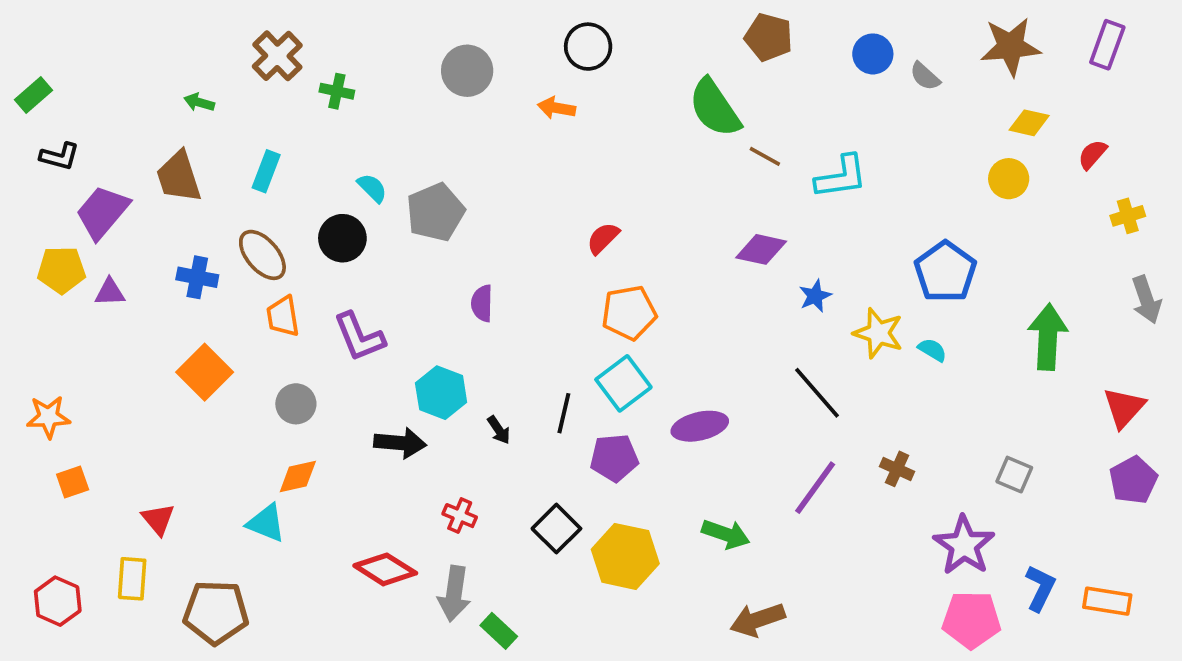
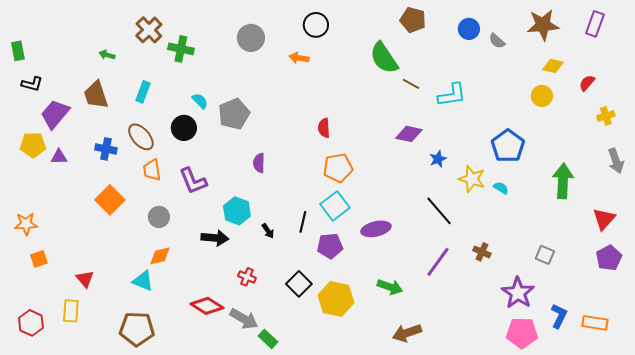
green cross: (337, 91) -> (181, 49), size x1.4
green rectangle: (34, 95) -> (18, 51), turned -60
red semicircle: (603, 238) -> (324, 128), turned -48
gray arrow: (454, 594) -> (244, 319), turned -68
brown pentagon: (216, 612) -> (137, 329), moved

